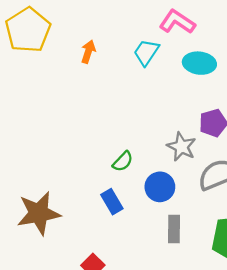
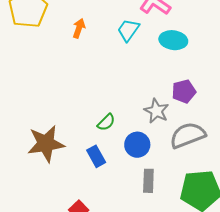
brown star: (39, 213) -> (46, 144), moved

